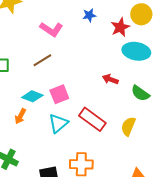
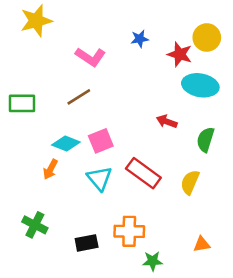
red star: (120, 27) -> (180, 54), turned -30
green semicircle: (140, 93) -> (206, 140), turned 72
cyan triangle: (58, 123) -> (100, 178), turned -30

